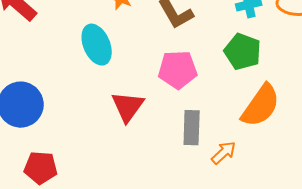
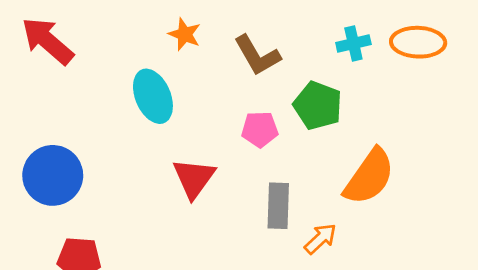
green pentagon: (243, 52) -> (318, 105), moved
pink pentagon: (178, 70) -> (260, 129), size x0.7

